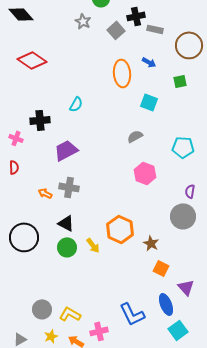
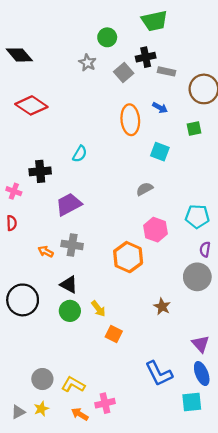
cyan pentagon: (183, 147) -> (197, 216), moved
orange hexagon: (120, 229) -> (128, 257), moved
orange square: (161, 268) -> (114, 334), moved
purple triangle: (186, 287) -> (201, 344), moved
blue ellipse: (166, 304) -> (202, 374), moved
blue L-shape: (132, 314) -> (159, 374), moved
cyan square: (178, 330) -> (192, 402), turned 30
yellow star: (51, 336) -> (41, 409), moved

